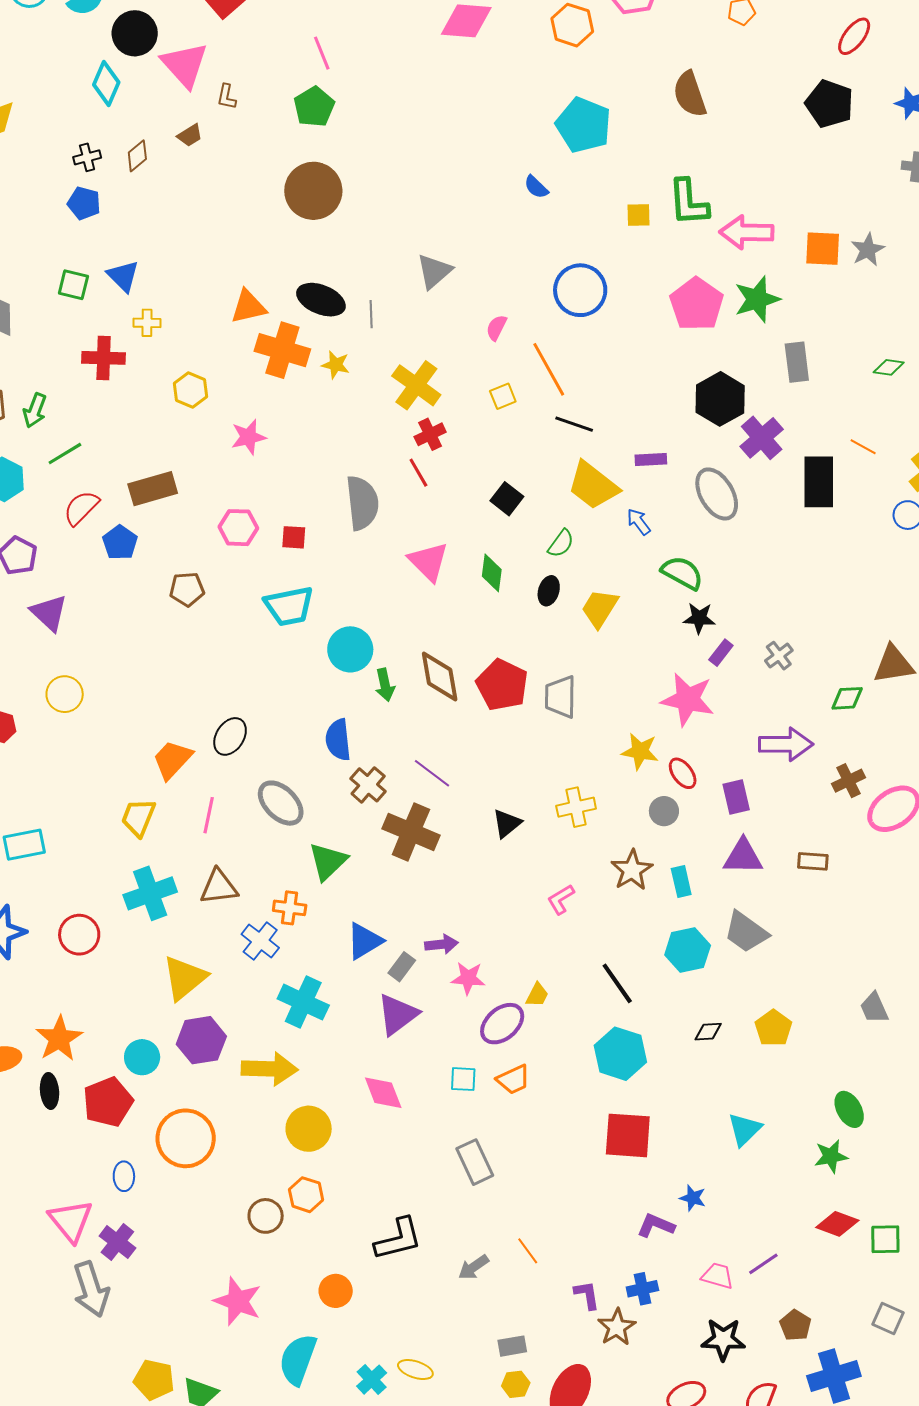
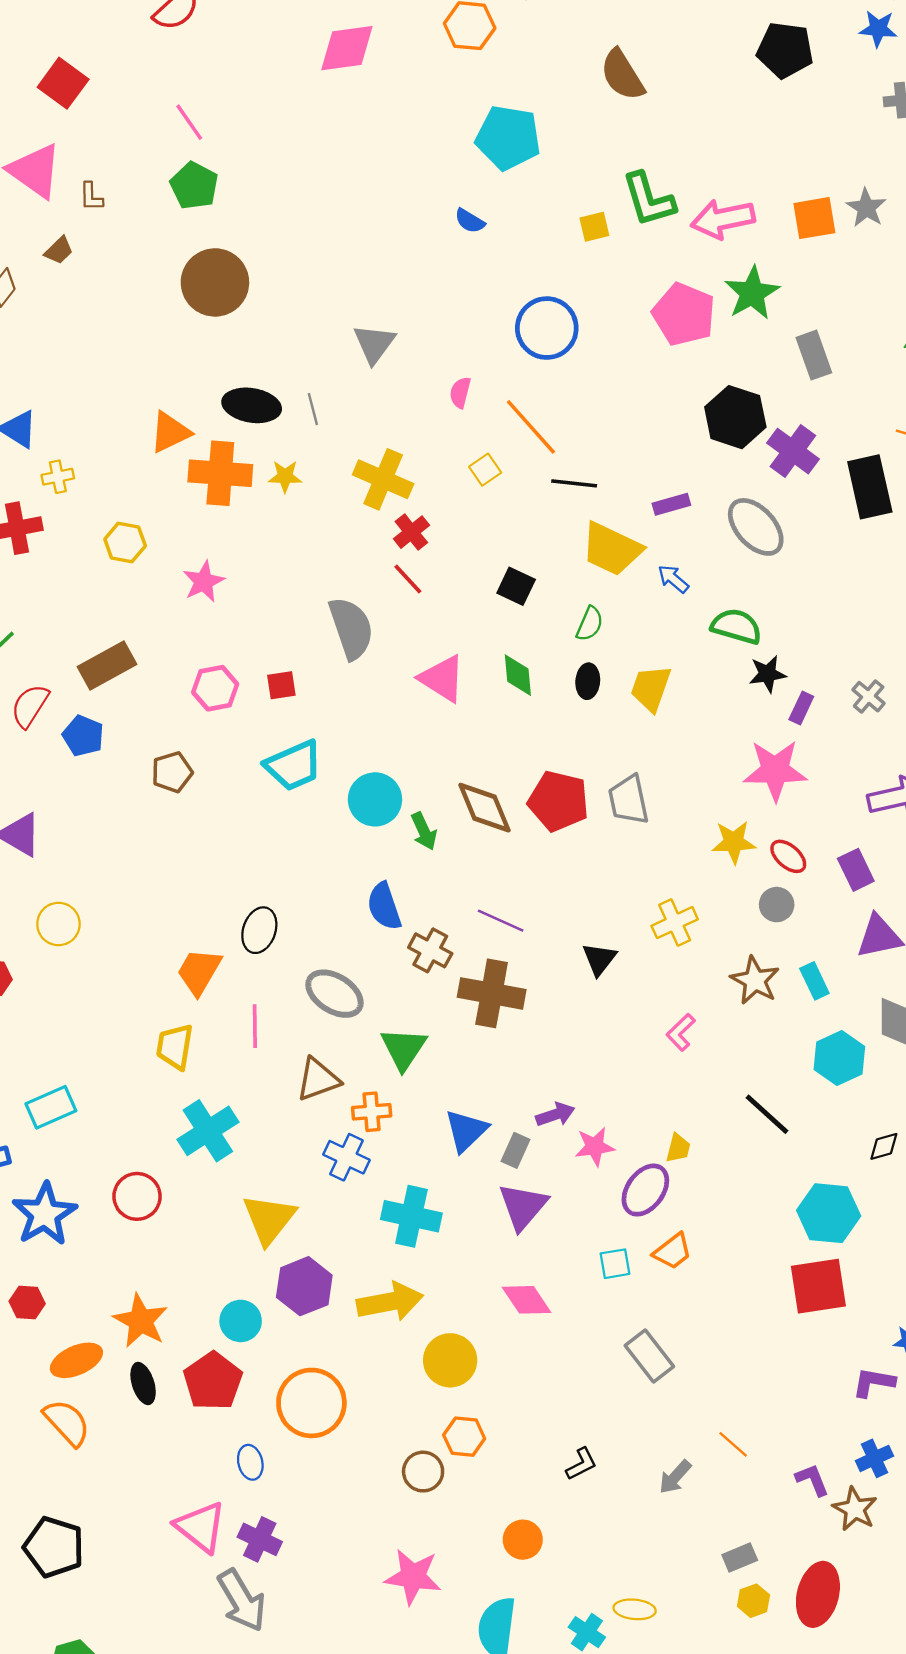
brown triangle: (219, 887) -> (318, 1079), moved
cyan hexagon: (620, 1054) -> (829, 1213), moved
black L-shape: (398, 1239) -> (581, 1464), size x0.6

